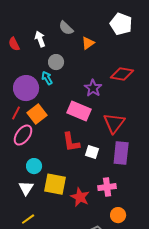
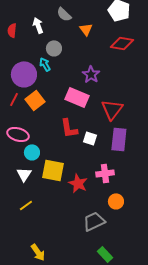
orange triangle: (88, 43) -> (86, 29), turned -32
red semicircle: (14, 44) -> (12, 30), turned 32
red diamond: (122, 74) -> (122, 43), moved
pink ellipse: (23, 135) -> (18, 134), moved, turned 70

